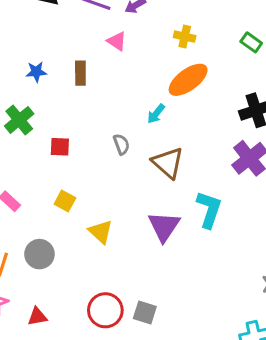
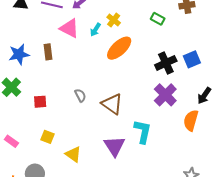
yellow cross: (185, 37) -> (114, 20), turned 32
pink triangle: (117, 41) -> (69, 28), size x1.5
blue star: (36, 72) -> (19, 54), size x1.5
cyan arrow: (156, 114) -> (95, 30), moved

